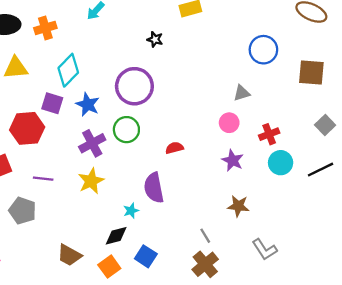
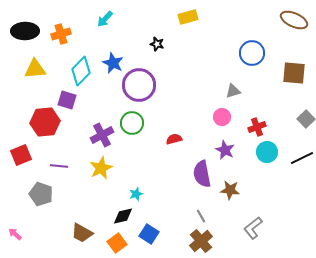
blue star: (88, 104) -> (113, 63), moved
purple semicircle: (154, 188) -> (202, 174), moved
gray L-shape: (265, 249) -> (253, 228), turned 85

